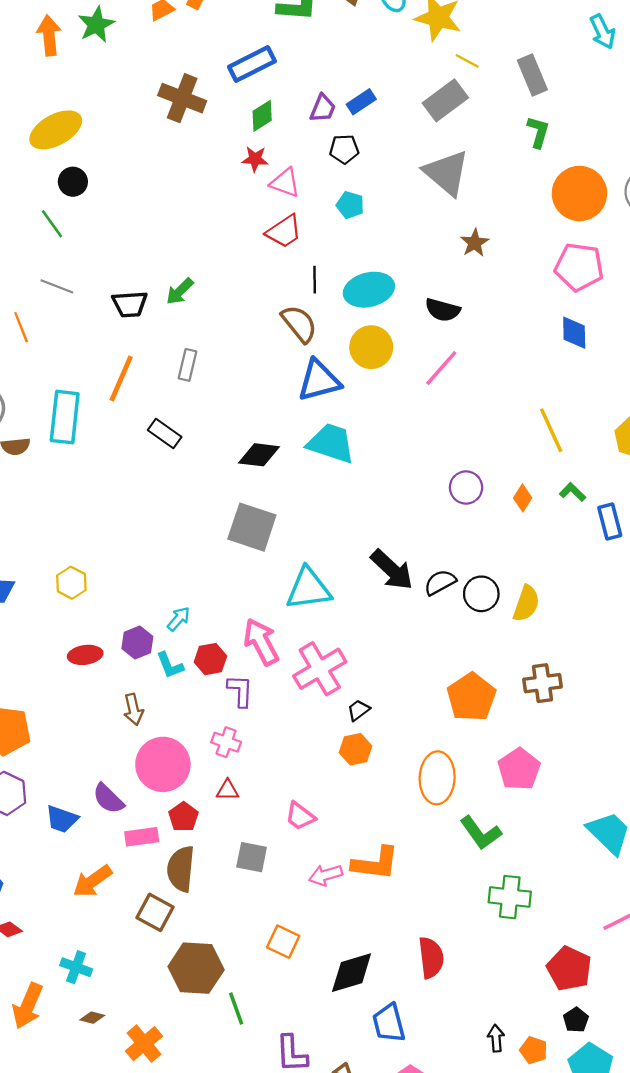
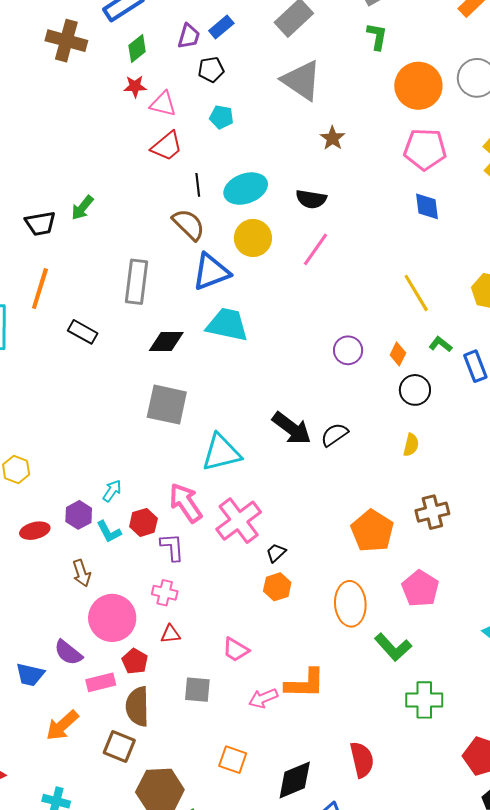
gray rectangle: (188, 365) -> (136, 282), moved, size x1.6
black circle: (481, 594) -> (415, 390), moved
yellow semicircle: (526, 604) -> (411, 445), size x0.7

